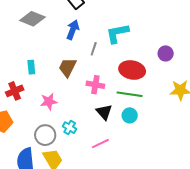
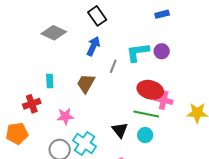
purple circle: (166, 53) -> (162, 51), moved
pink cross: (95, 85) -> (164, 100), moved
cyan cross: (70, 128) -> (84, 144), size x1.6

